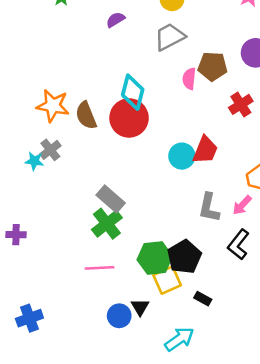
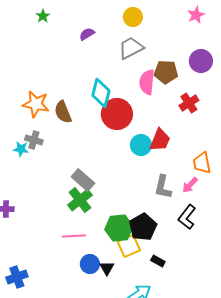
pink semicircle: (189, 79) -> (147, 82), size x1.4
red circle: (129, 118) -> (117, 114), moved
gray cross: (50, 150) -> (34, 140), turned -36
blue circle: (119, 316) -> (90, 264), moved

